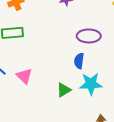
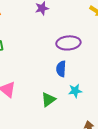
cyan star: (91, 84) -> (75, 91), size x0.6

